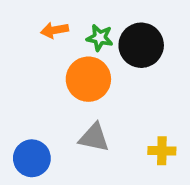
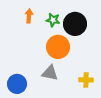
orange arrow: (54, 30) -> (29, 16), turned 104
orange circle: (88, 79) -> (58, 47), moved

